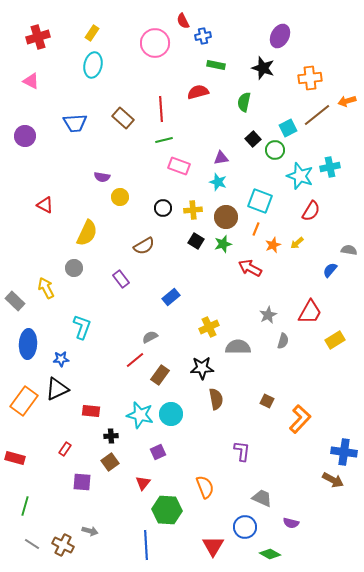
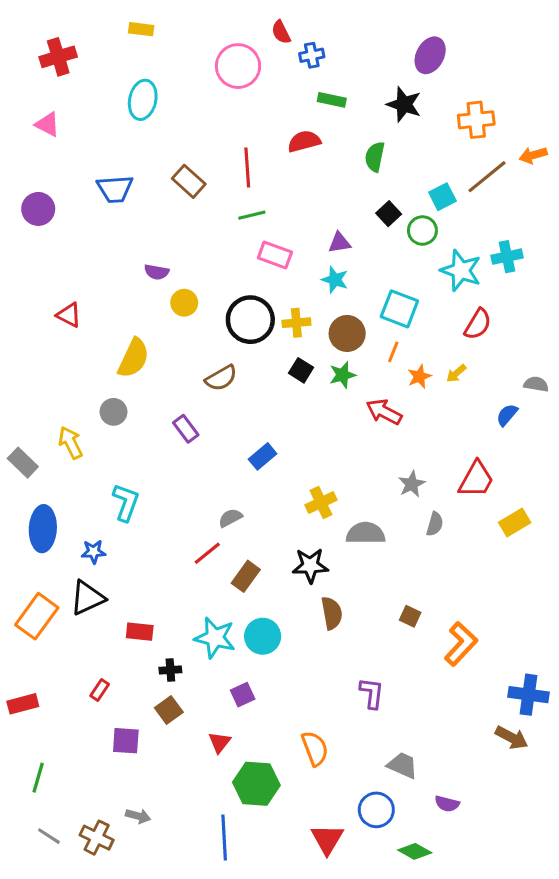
yellow rectangle: (92, 33) -> (141, 29), moved, turned 63
black circle: (163, 208) -> (250, 320), size x1.8
red rectangle: (15, 458) -> (23, 704), turned -30

